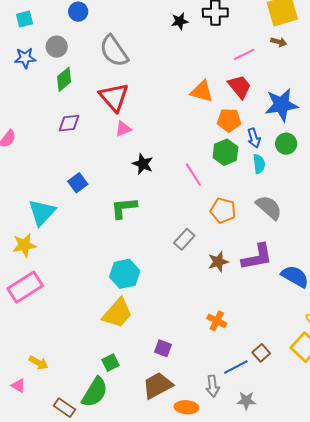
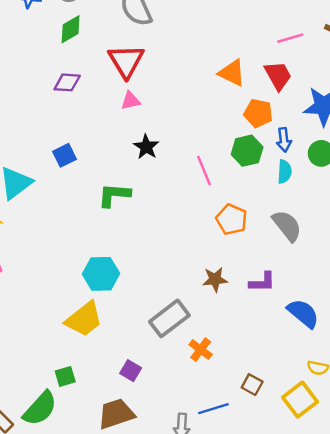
gray rectangle: (184, 239) -> (169, 318), moved, size x1.5
purple L-shape: (257, 257) -> (262, 282), size x0.7
brown square: (261, 353) -> (252, 385), moved, turned -30

